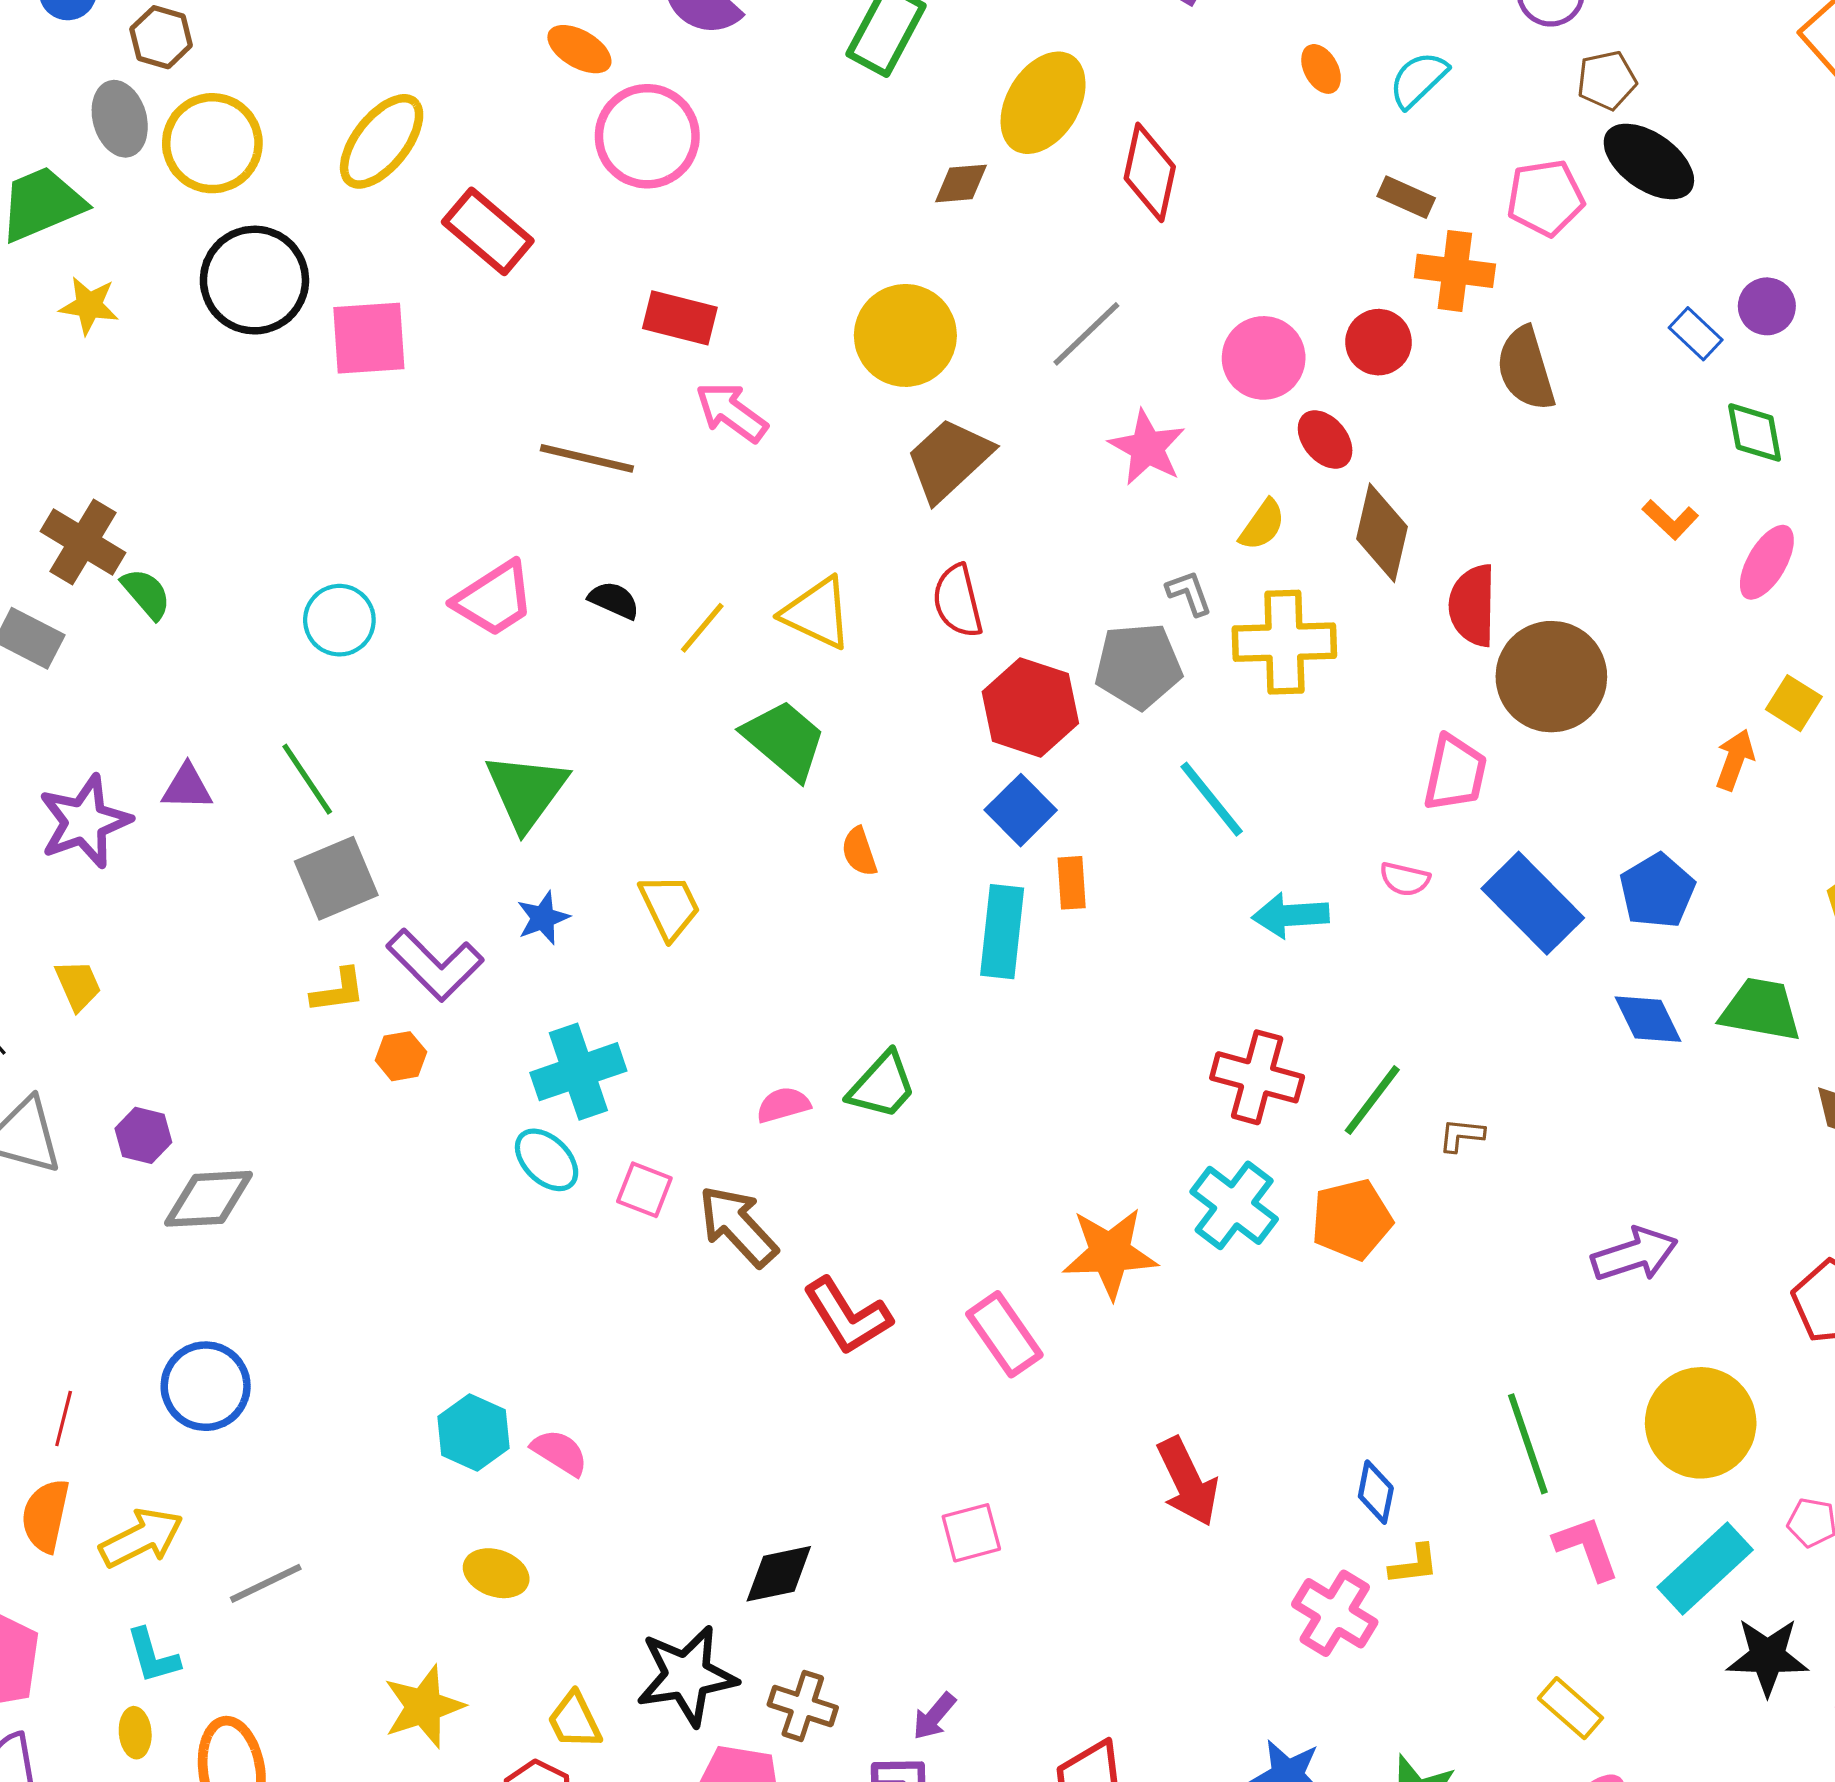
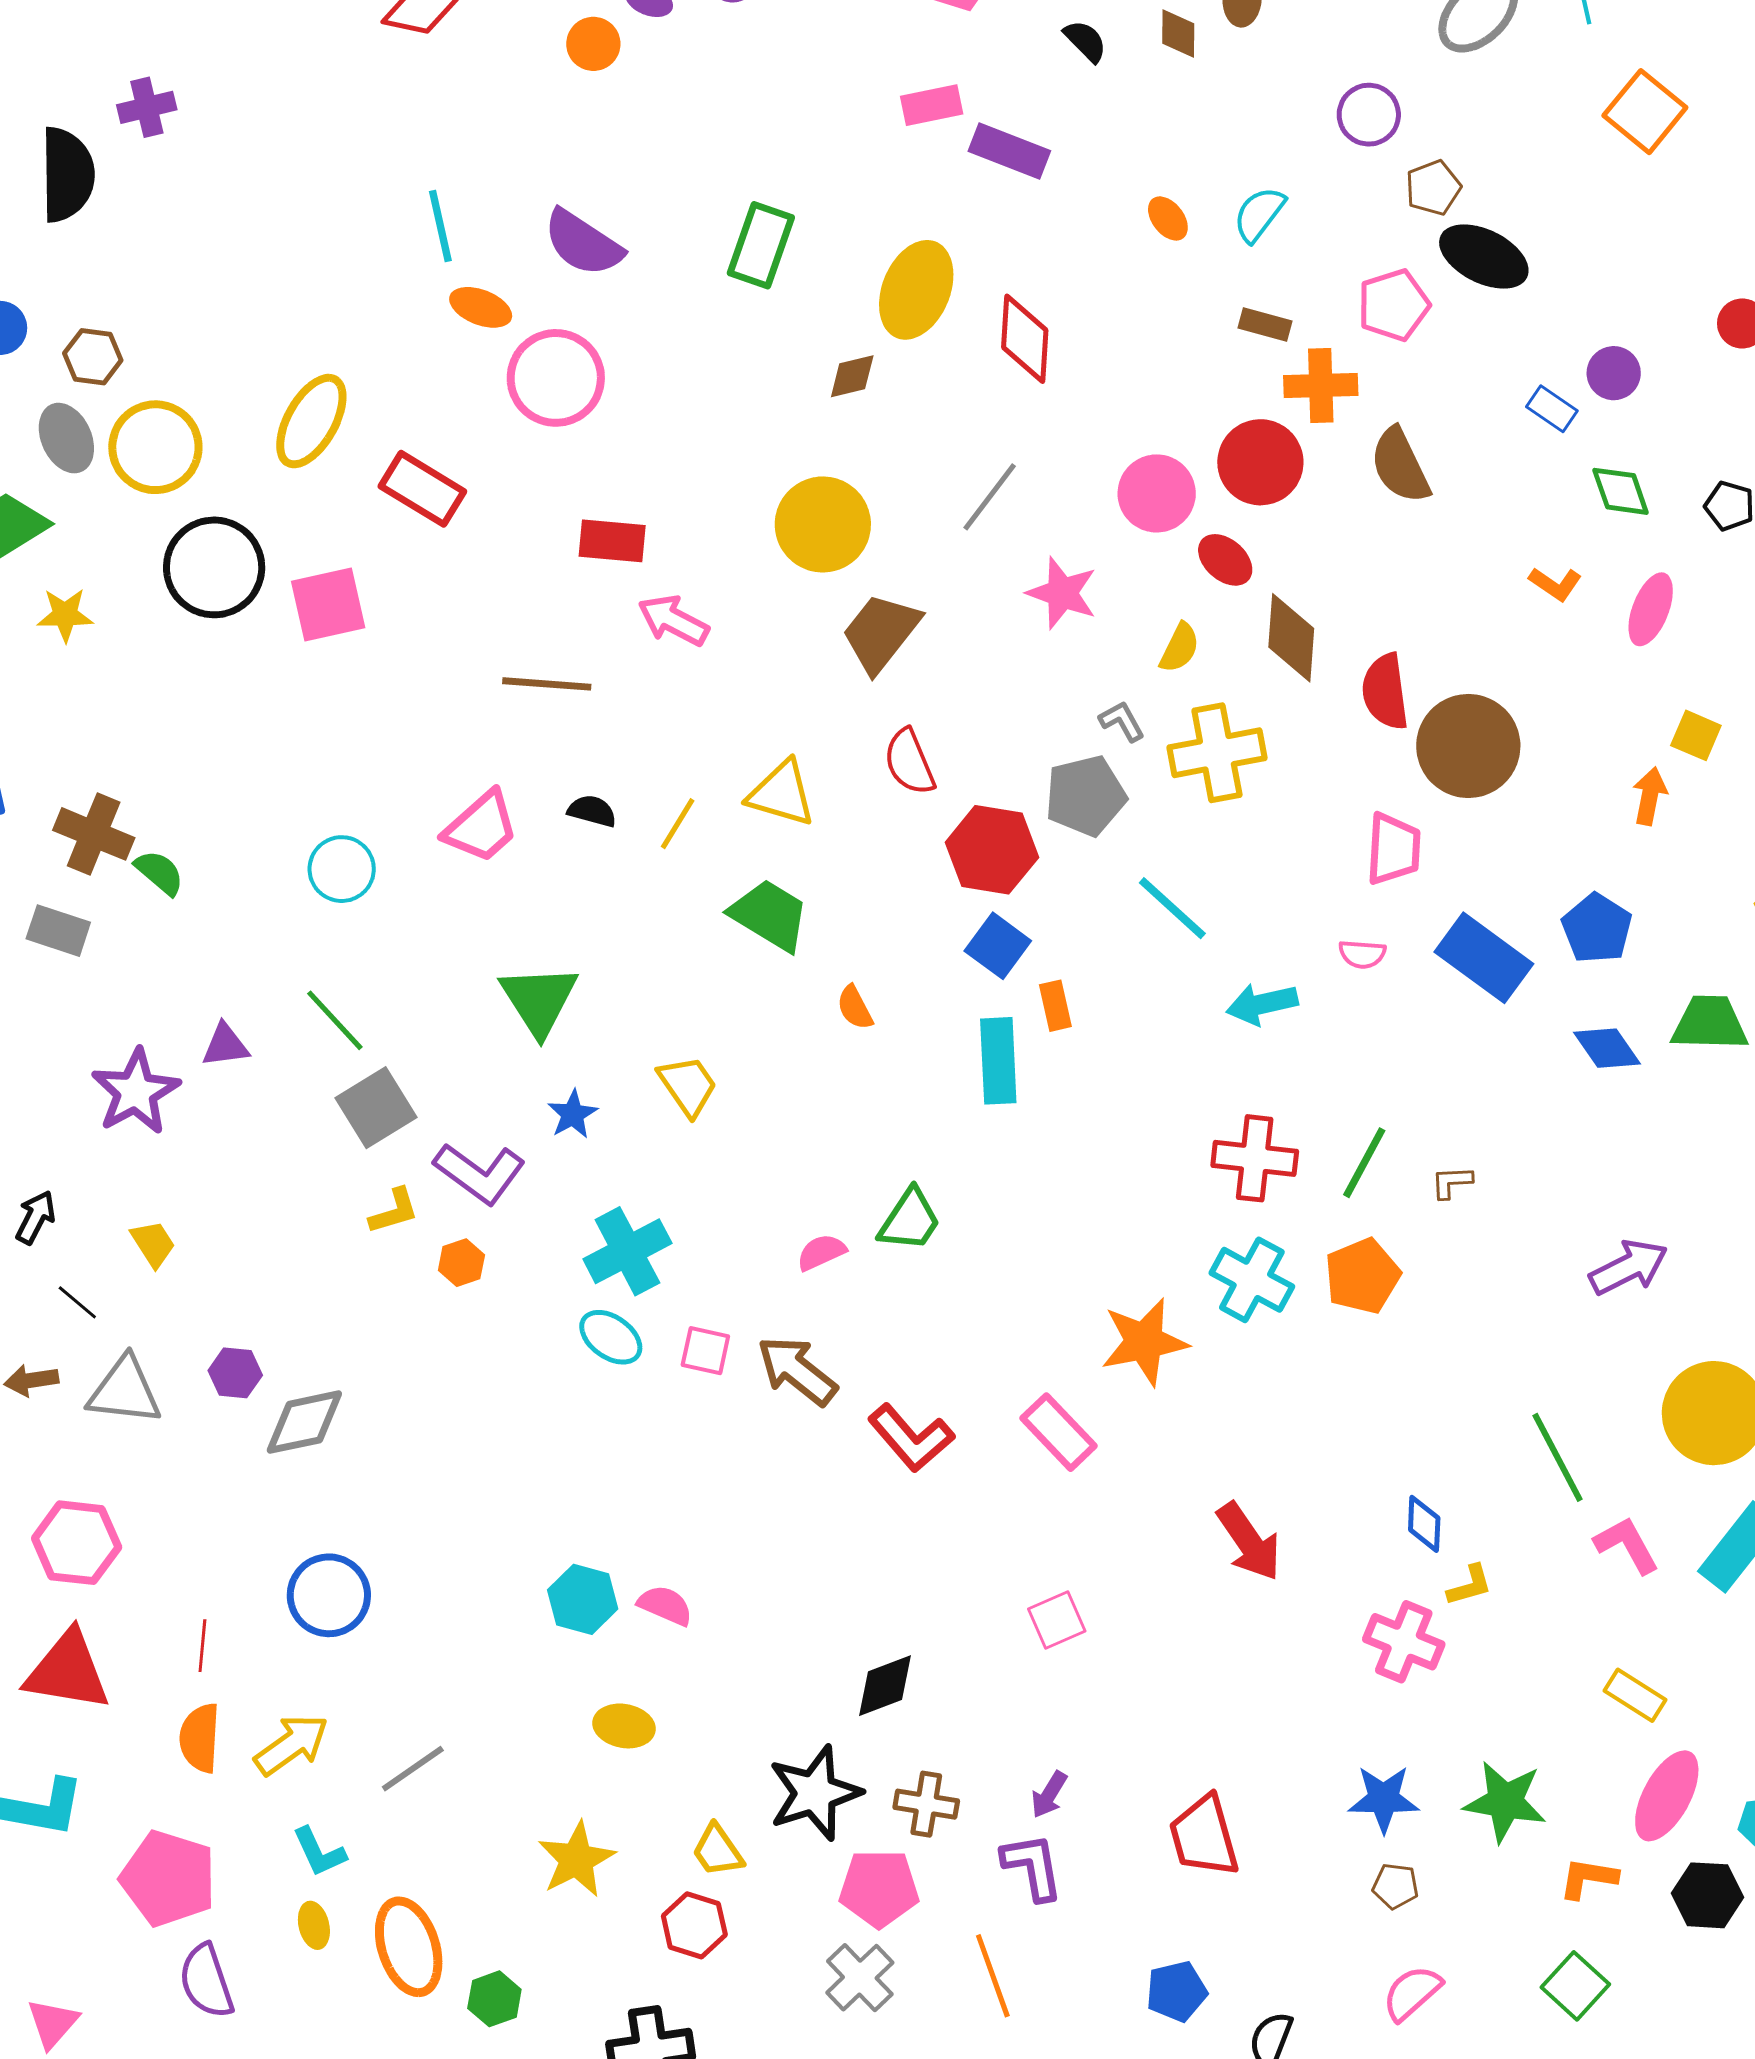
red circle: (1379, 342) -> (1260, 462), size x1.4

